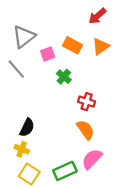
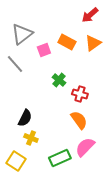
green cross: (64, 77) -> (59, 80), moved
yellow cross: (22, 149) -> (31, 138), moved
yellow square: (29, 174) -> (16, 161), moved

